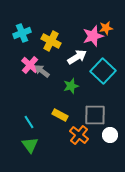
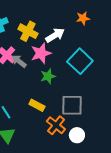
pink star: (93, 36) -> (41, 53), moved
white arrow: (77, 57) -> (55, 35), moved
white circle: (110, 135) -> (77, 135), moved

